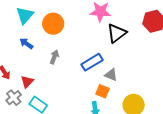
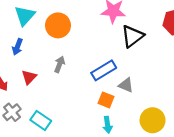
blue arrow: (26, 43) -> (17, 47), moved, turned -104
red triangle: (27, 82) -> (29, 77), moved
orange square: (103, 91) -> (106, 100), moved

